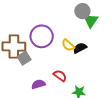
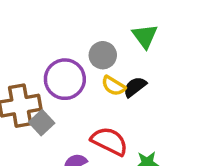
gray circle: (82, 11) -> (103, 55), moved
red semicircle: (60, 76) -> (109, 141), size x1.5

